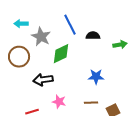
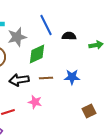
gray star: (41, 37) -> (17, 37), turned 30
brown line: (91, 103) -> (46, 78), moved

